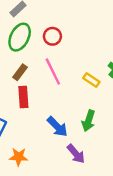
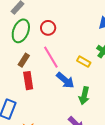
blue arrow: (57, 127) -> (65, 80), moved

